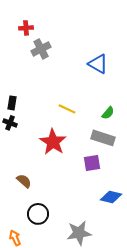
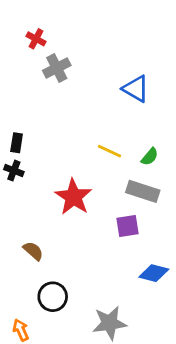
red cross: (26, 28) -> (36, 39), turned 32
yellow line: (67, 109) -> (109, 151), moved

